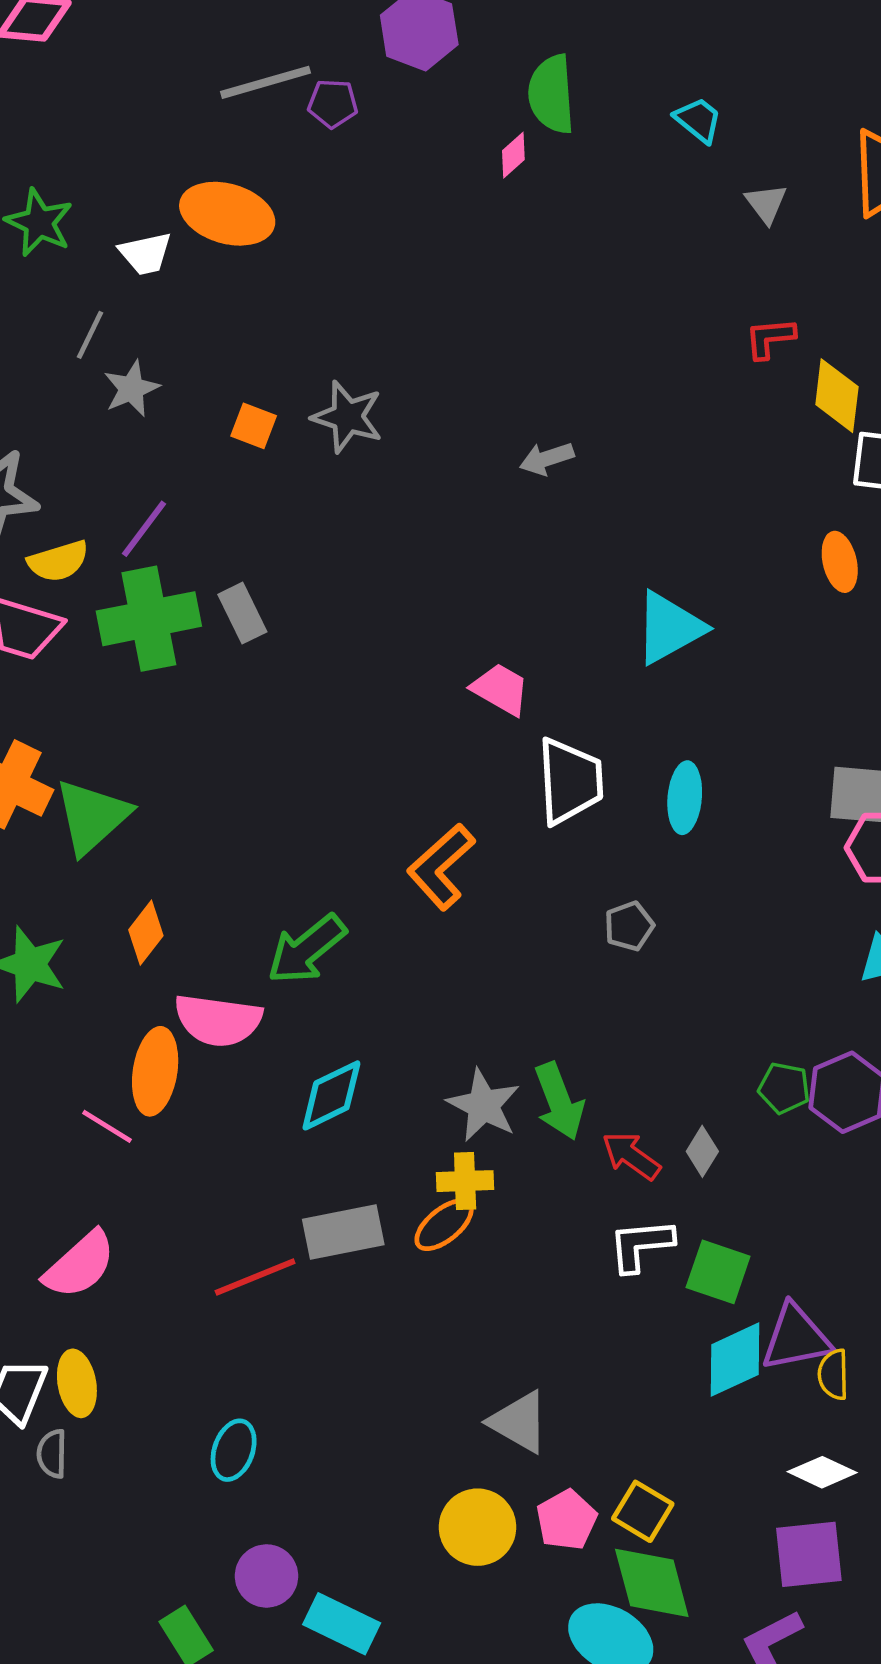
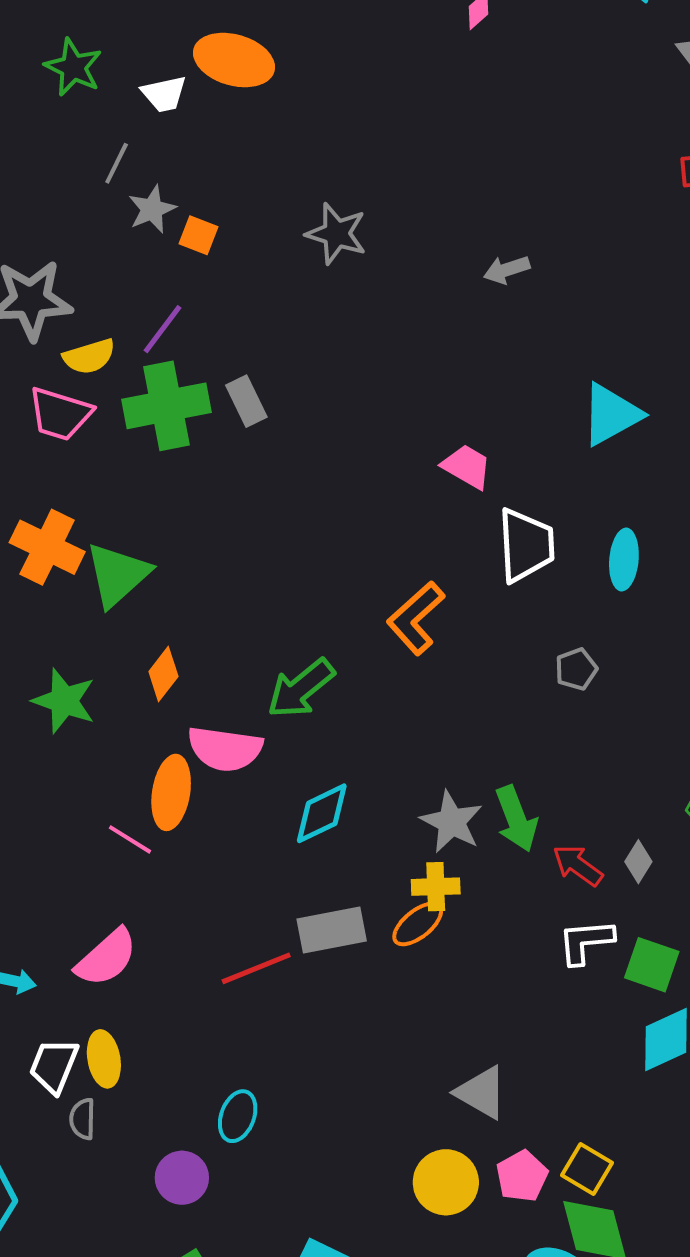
orange square: (254, 426) -> (198, 235), moved
purple circle: (266, 1576) -> (182, 1178), moved

